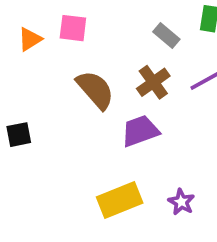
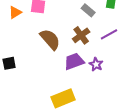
purple star: (181, 202) -> (96, 64), moved

